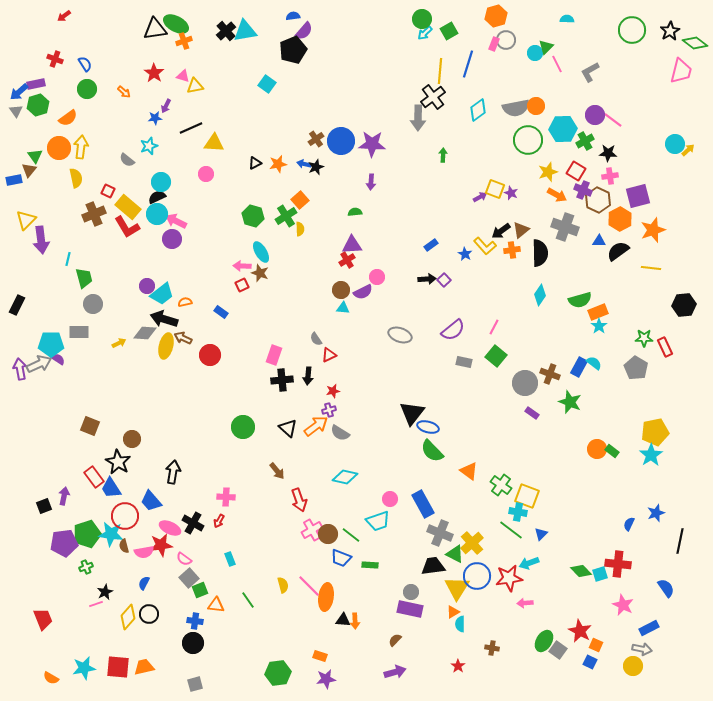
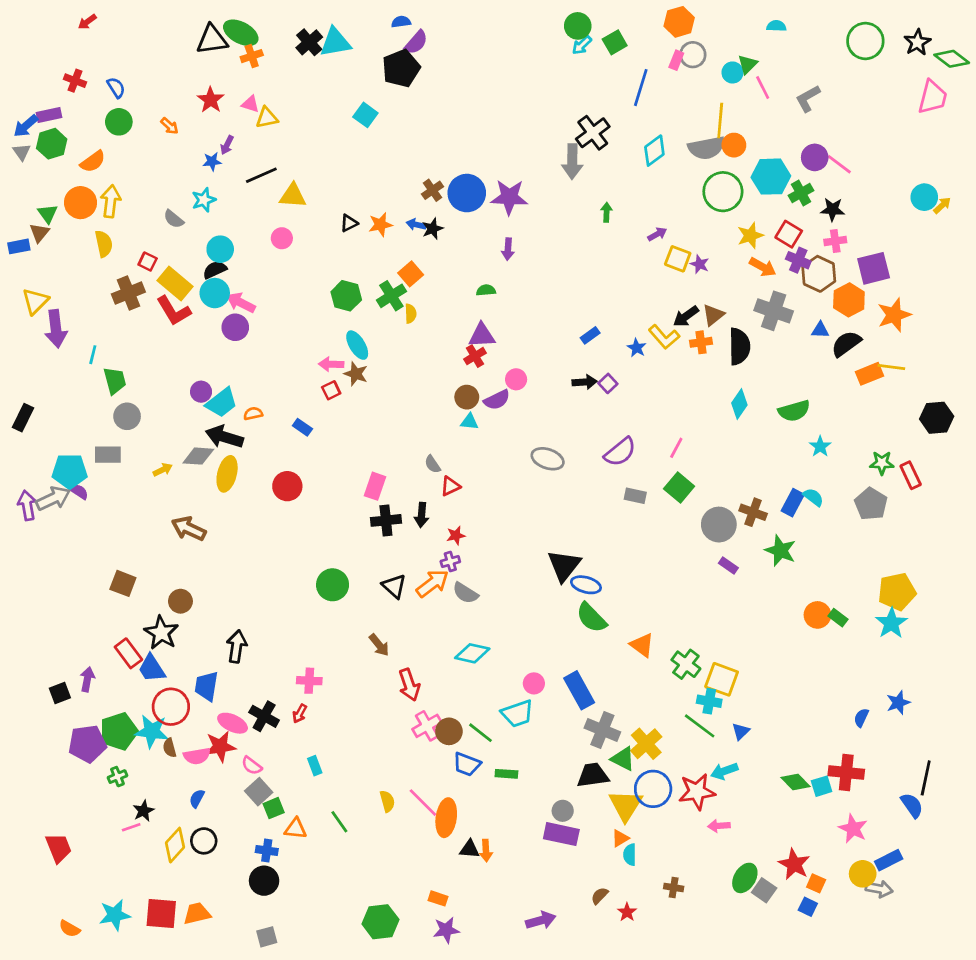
yellow line: (440, 71) -> (720, 120), moved
purple arrow: (480, 197) -> (657, 234), moved
orange rectangle: (598, 312) -> (869, 374), moved
brown arrow: (183, 338) -> (189, 529), moved, size x1.4
blue trapezoid: (151, 501) -> (207, 686), turned 50
black line: (680, 541) -> (926, 778), moved
brown semicircle: (395, 640) -> (600, 896), moved
yellow circle: (633, 666) -> (863, 874), moved

